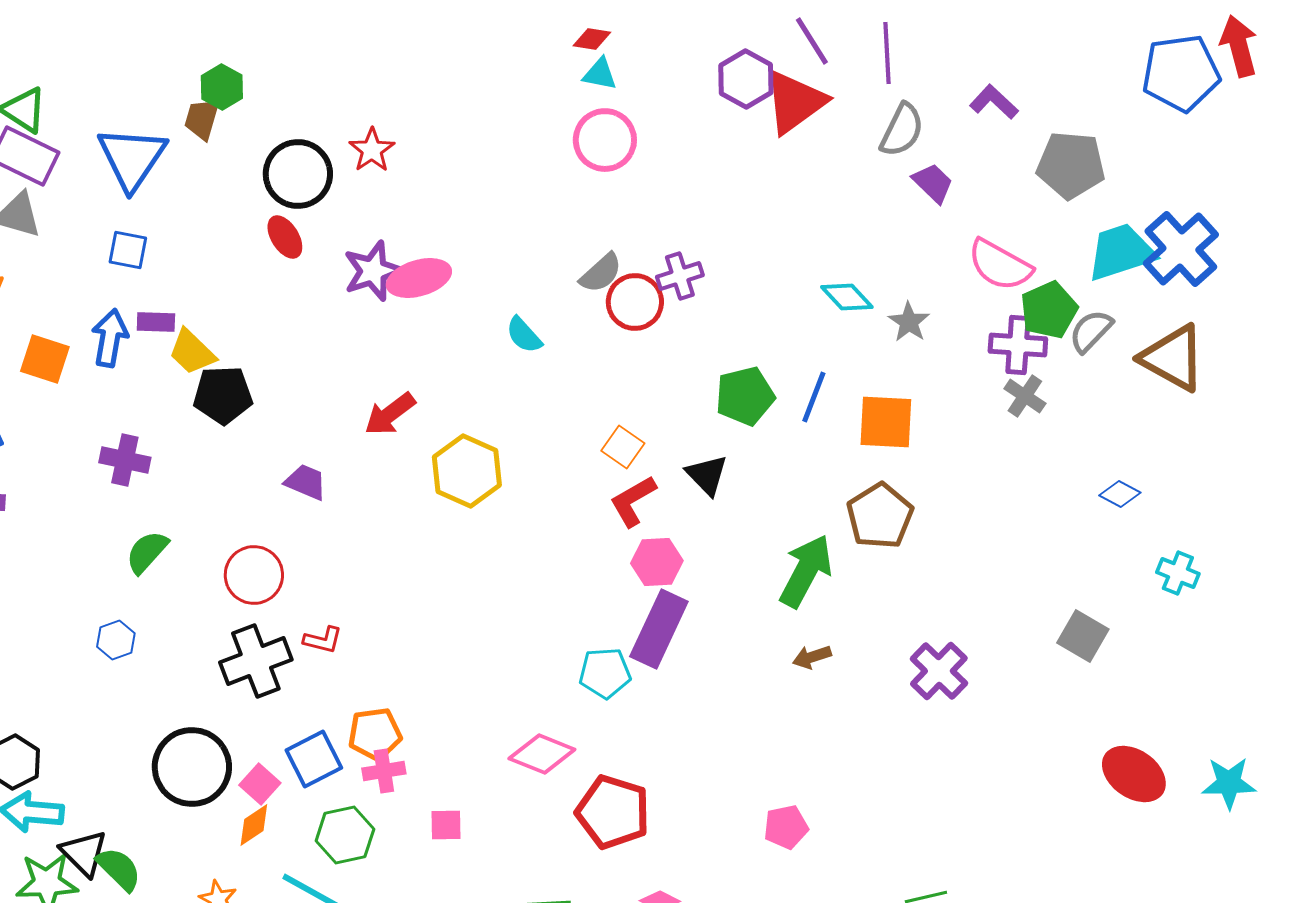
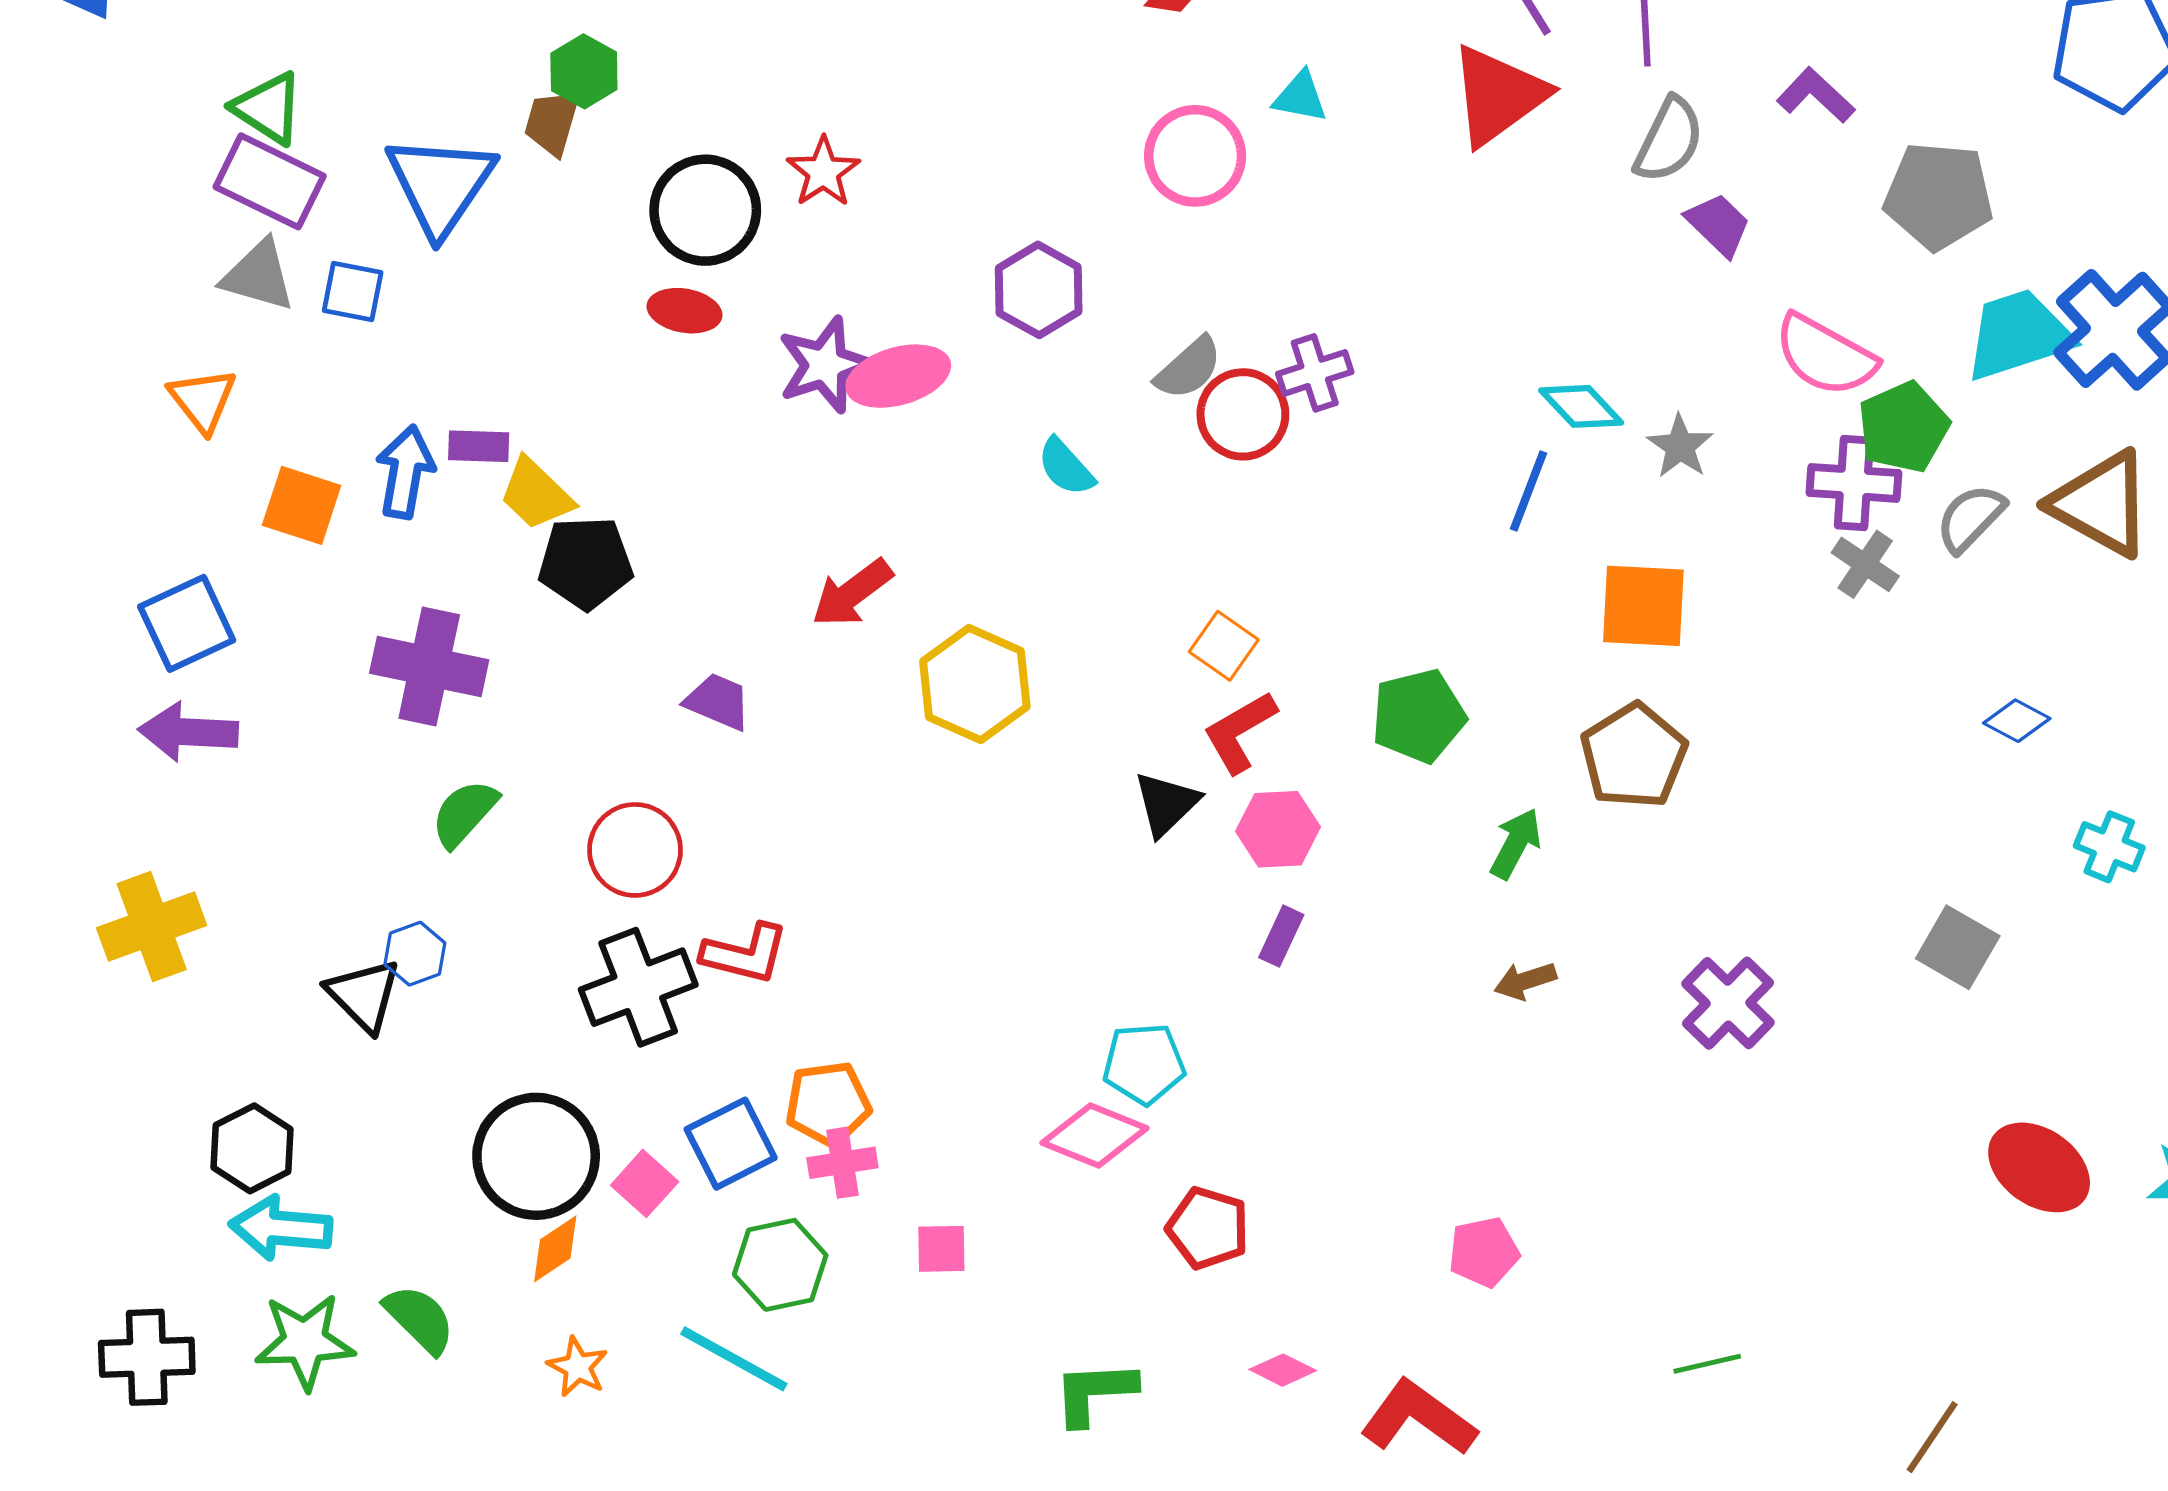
cyan triangle: (600, 74) -> (1300, 97), moved
purple hexagon: (746, 79) -> (1039, 290), moved
red ellipse: (285, 237) -> (684, 311), turned -48
blue square: (128, 250) -> (353, 292), moved
gray semicircle: (1091, 331) -> (1970, 518), moved
green pentagon: (745, 396) -> (1418, 716), moved
blue line: (814, 397) -> (1528, 491), moved
purple cross: (125, 460) -> (429, 666), size x1.4
black triangle: (707, 475) -> (1166, 804), moved, turned 30
green arrow: (806, 571) -> (1516, 844), size x0.6
purple rectangle: (659, 629) -> (1281, 936), size x0.5
red L-shape: (323, 640) -> (745, 954), size x1.4
cyan pentagon: (605, 673) -> (1144, 1064), moved
red pentagon: (613, 812) -> (1208, 1228), size x0.7
orange diamond: (254, 825) -> (555, 1249), moved
black triangle: (84, 853) -> (364, 995), moved

